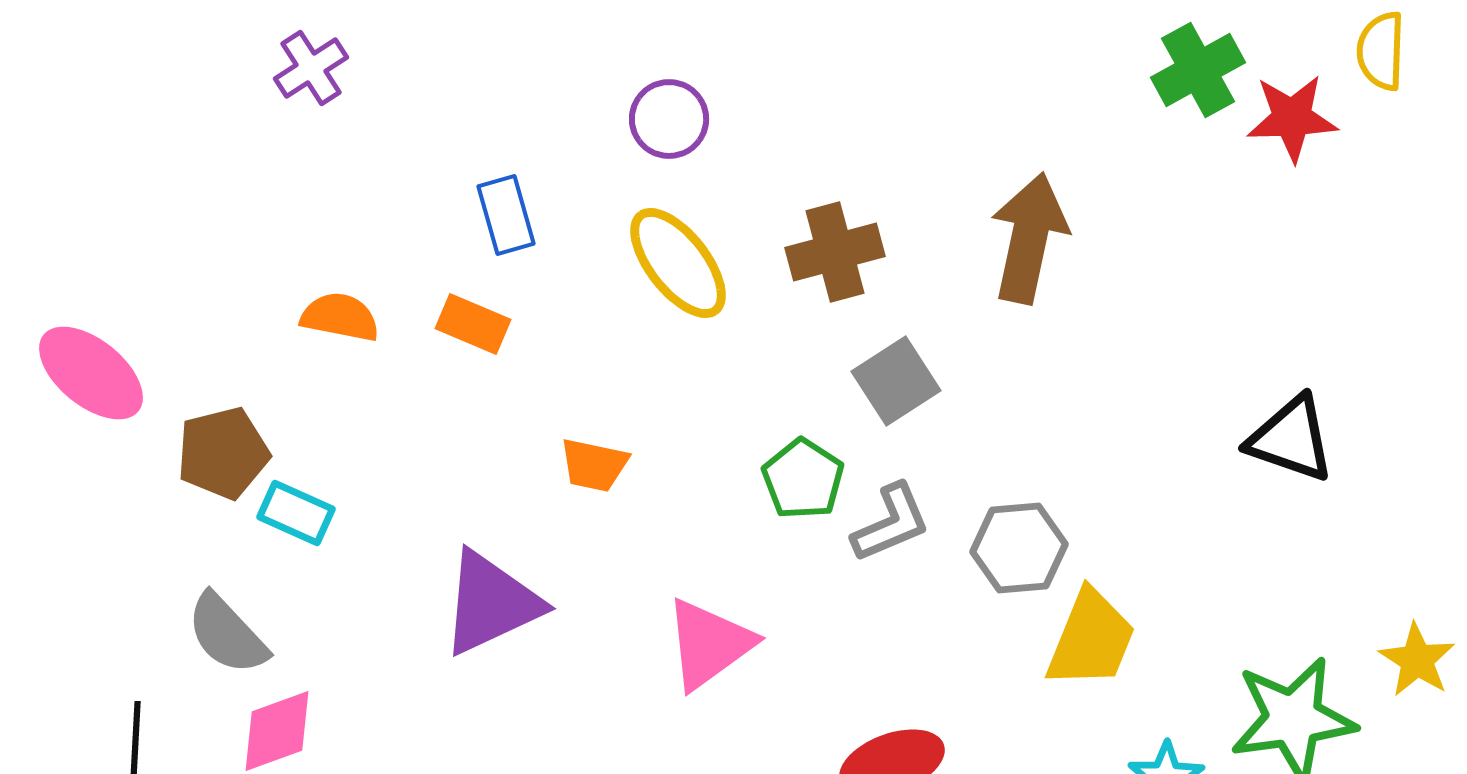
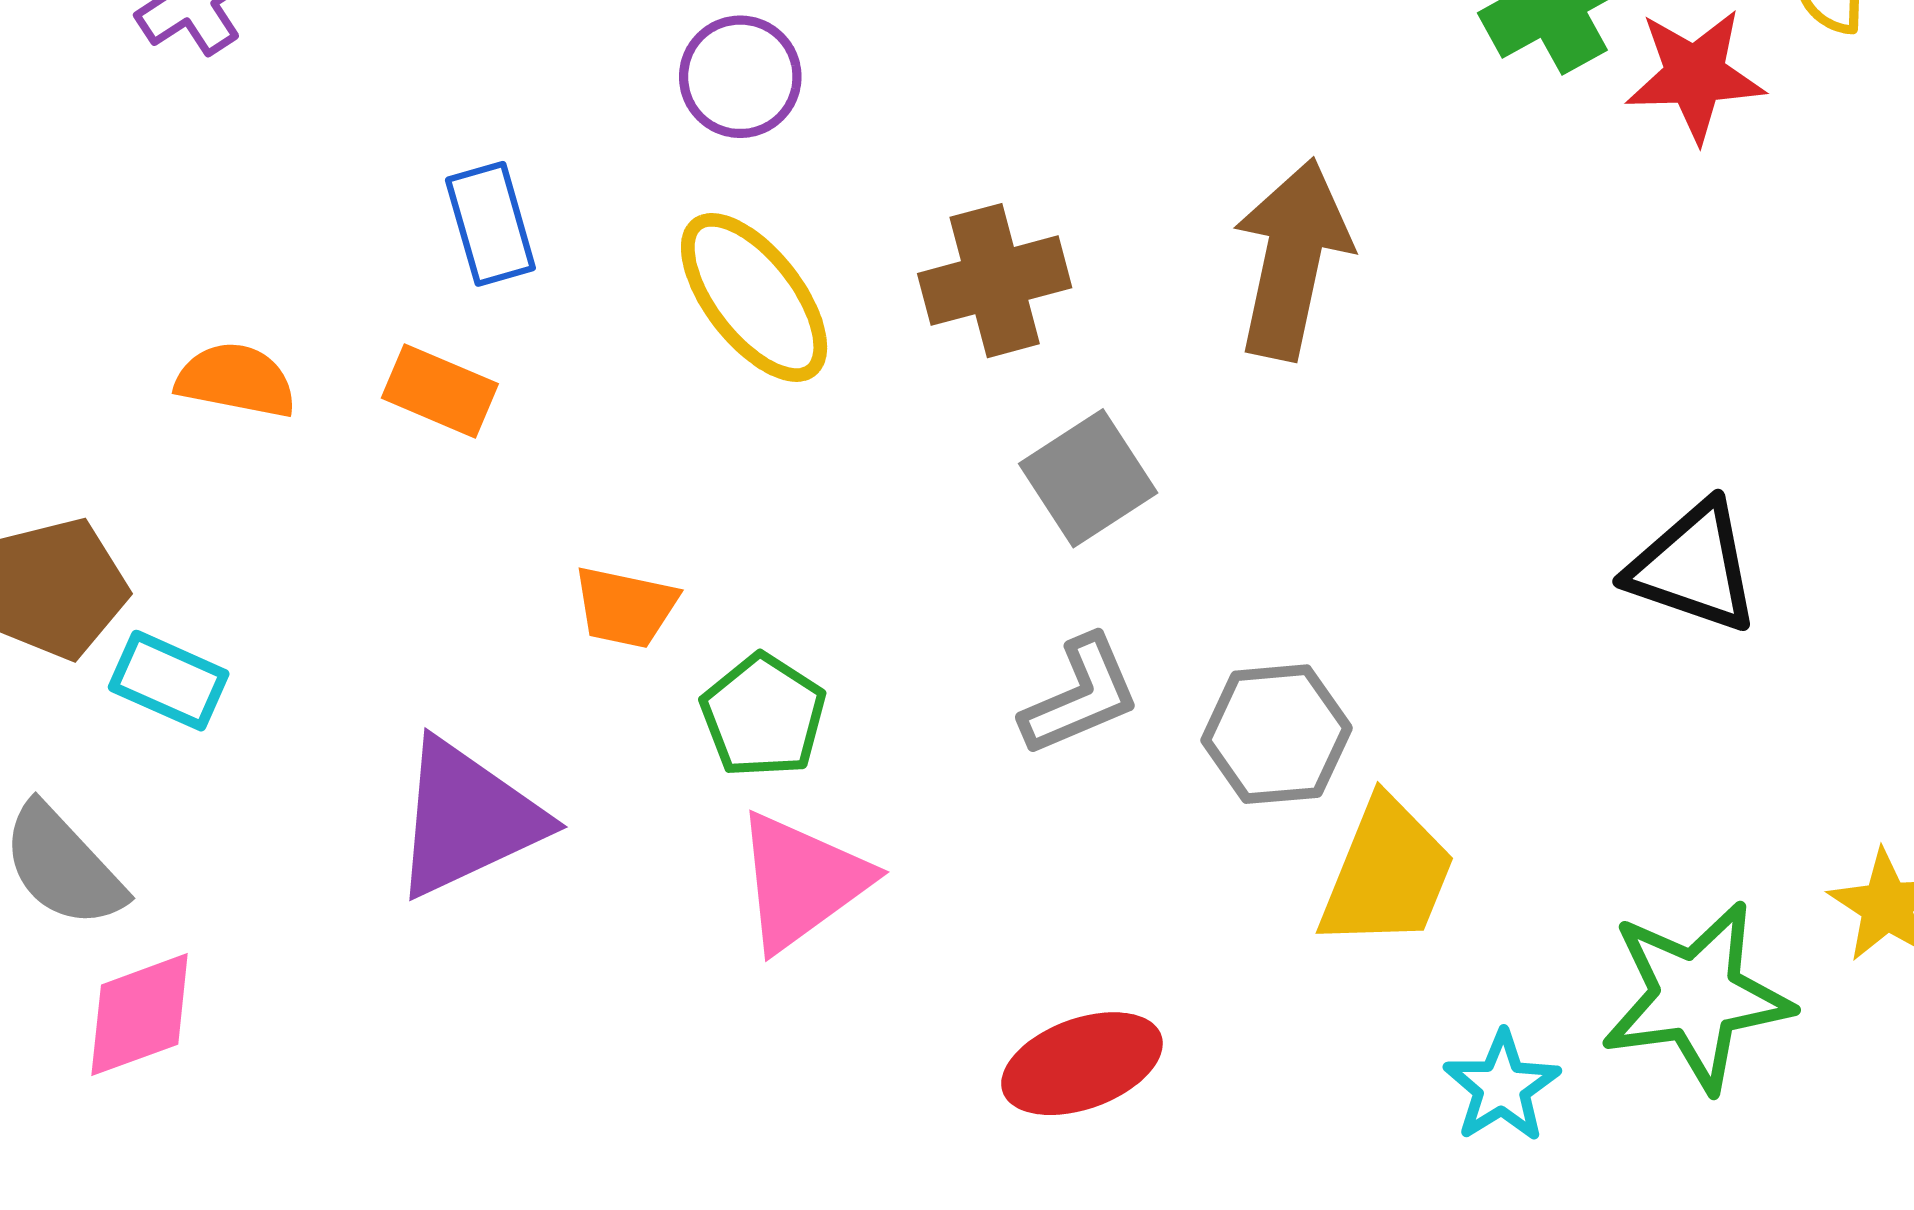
green pentagon: (803, 479) -> (763, 716), moved

